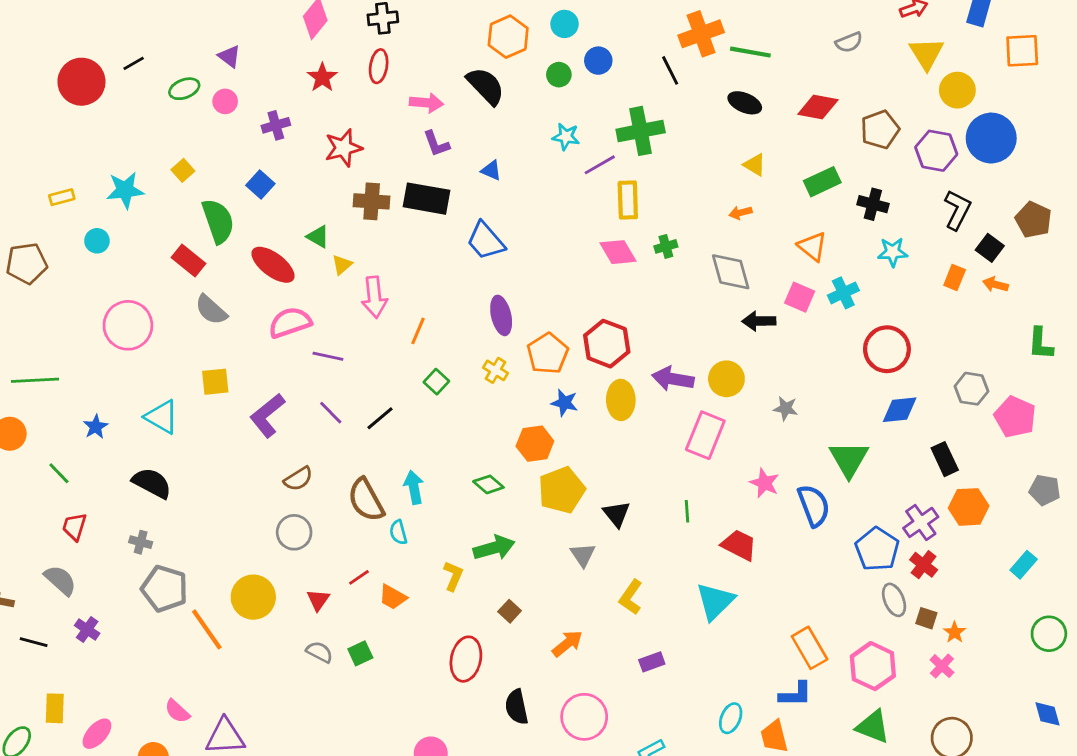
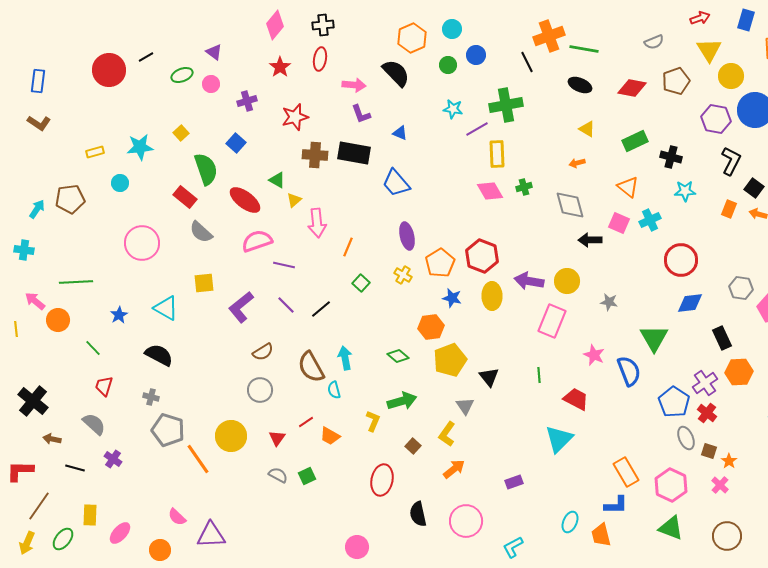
brown pentagon: (880, 130) -> (676, 81), moved
yellow L-shape: (631, 597) -> (447, 434), moved

